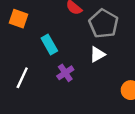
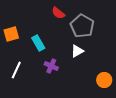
orange square: (18, 19) -> (11, 34), moved, turned -35
purple cross: (65, 73) -> (51, 66), turned -32

